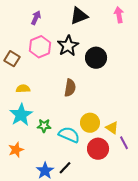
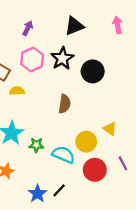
yellow semicircle: (23, 89) -> (17, 91), moved
yellow triangle: (112, 128) -> (110, 129), moved

